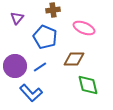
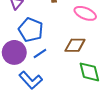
blue pentagon: (45, 37) -> (31, 30), moved

